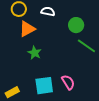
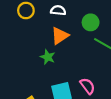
orange triangle: (27, 29) -> (60, 36), moved

